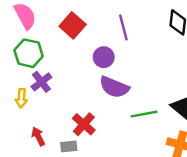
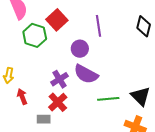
green hexagon: (29, 53) -> (35, 35), moved
purple cross: (41, 82) -> (60, 79), moved
red arrow: (38, 136) -> (22, 97), moved

